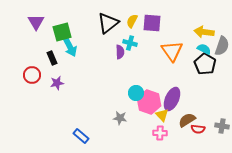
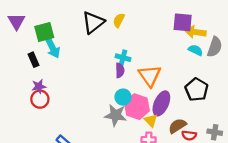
purple square: (152, 23) -> (183, 22), moved
cyan cross: (130, 43) -> (123, 58), moved
orange triangle: (172, 51) -> (150, 76), moved
purple semicircle: (120, 52) -> (120, 70), moved
black pentagon: (205, 64) -> (197, 90), moved
red circle: (32, 75) -> (40, 99), moved
gray star: (120, 118) -> (116, 115), moved, size x1.5

